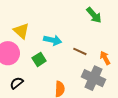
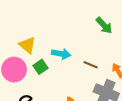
green square: (39, 59) -> (41, 67), moved

